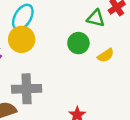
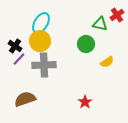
yellow semicircle: (106, 55) -> (107, 62), moved
gray cross: (27, 89) -> (44, 65), moved

